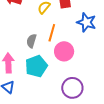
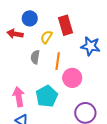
gray semicircle: (31, 41) -> (35, 57), moved

